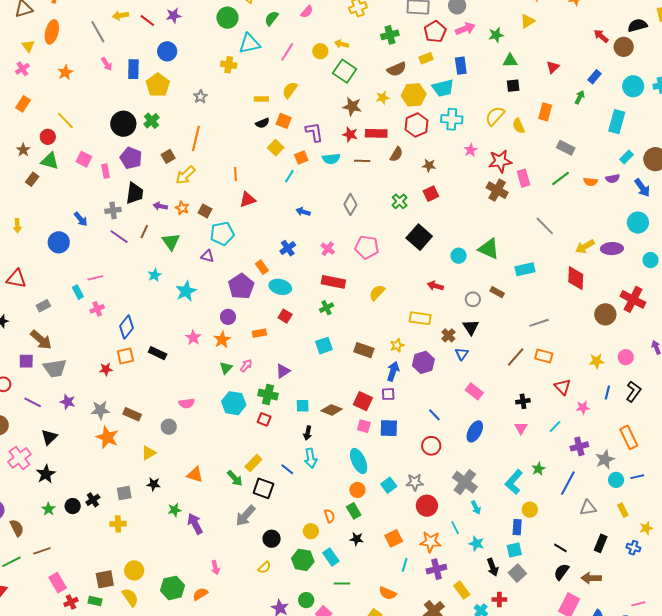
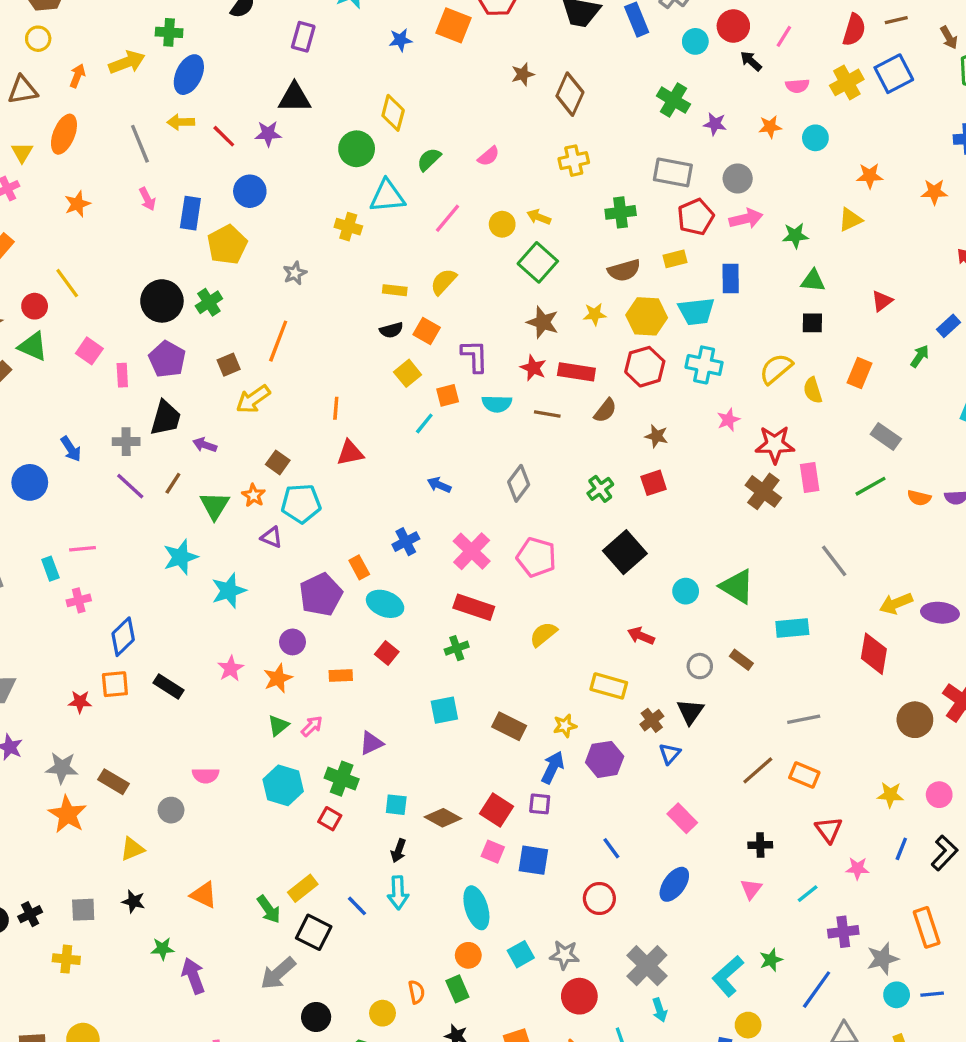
orange star: (182, 208) -> (253, 495), moved
pink cross: (328, 249) -> (472, 551), size x1.6
cyan star: (155, 275) -> (181, 557), size x1.5

